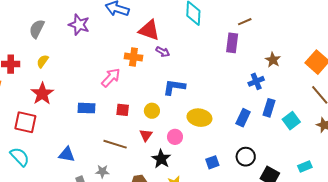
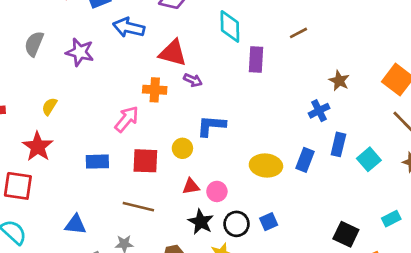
gray semicircle: (37, 29) -> (34, 44), moved
purple rectangle: (232, 43) -> (256, 59), moved
yellow semicircle: (43, 61) -> (49, 106), moved
red square: (123, 110) -> (145, 161), size x1.5
yellow circle: (152, 111) -> (182, 148), moved
yellow ellipse: (199, 118) -> (266, 166), moved
red triangle: (146, 135) -> (191, 186), moved, turned 48
black circle: (246, 157) -> (236, 224), moved

